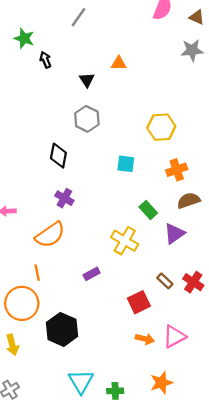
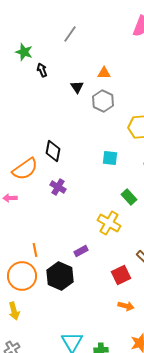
gray hexagon: (87, 119) -> (103, 101), moved
orange semicircle: (50, 235) -> (25, 169), moved
black hexagon: (62, 329) -> (60, 276), moved

